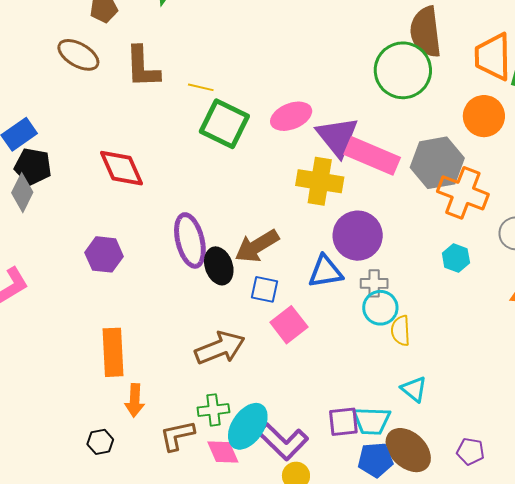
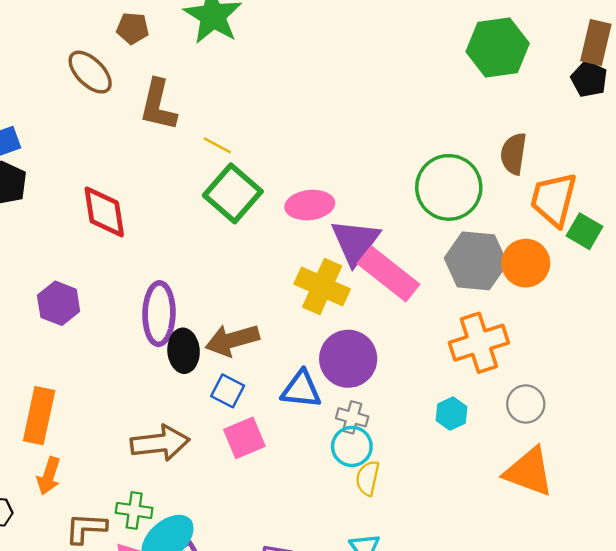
brown semicircle: (426, 32) -> (514, 154), moved, size x0.7
gray hexagon: (437, 163) -> (476, 261), moved
orange cross: (463, 193) -> (479, 343), turned 36

